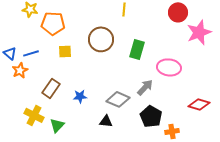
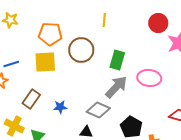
orange pentagon: (53, 23) -> (50, 34), moved
yellow square: (65, 51) -> (45, 62), size x1.6
gray arrow: (145, 87) -> (116, 87), moved, size x1.4

